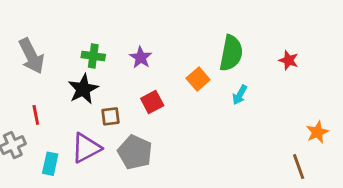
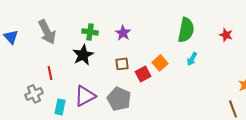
orange square: (198, 79) -> (160, 63), moved
red square: (152, 102) -> (143, 74), moved
brown square: (110, 116) -> (122, 64), moved

